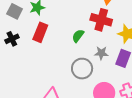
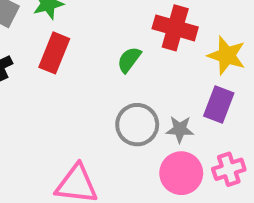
gray star: (101, 53) -> (180, 129), moved

